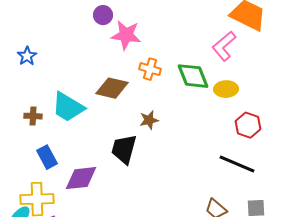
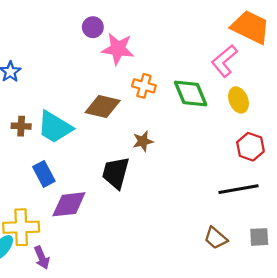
yellow ellipse: (226, 89) -> (238, 100), moved, turned 70
brown cross: (33, 116) -> (21, 126), moved
blue rectangle: (47, 157) -> (44, 174), moved
black line: (237, 164) -> (238, 189), turned -33

